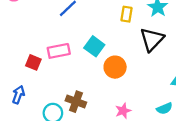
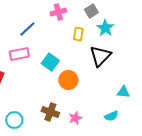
pink rectangle: (59, 51) -> (19, 54), moved
brown cross: (76, 102) -> (50, 112), moved

